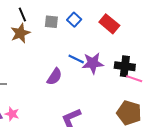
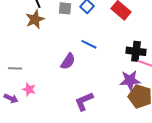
purple star: (93, 63) -> (130, 80), moved
pink star: (12, 114) -> (29, 89), moved

